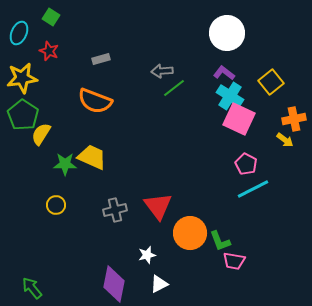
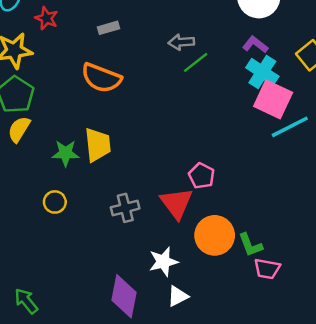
yellow semicircle: (41, 134) -> (19, 129), moved
yellow trapezoid: (92, 157) -> (98, 145), turned 60
pink pentagon: (246, 164) -> (202, 176), moved
cyan line: (253, 189) -> (290, 127), moved
white star: (147, 255) -> (163, 262), size x1.4

